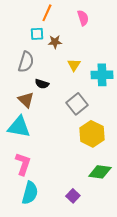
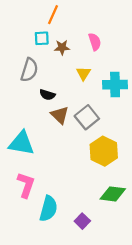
pink semicircle: (83, 18) -> (95, 42), moved
brown triangle: (26, 100) -> (60, 115), moved
cyan semicircle: (30, 193) -> (48, 209), moved

